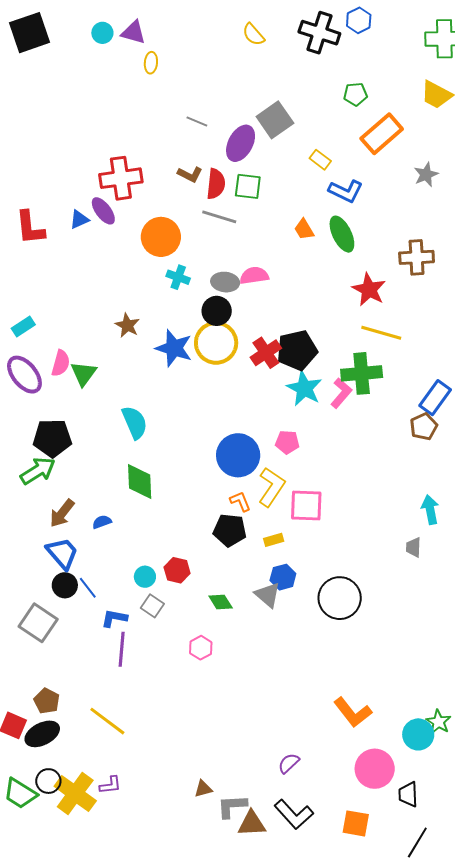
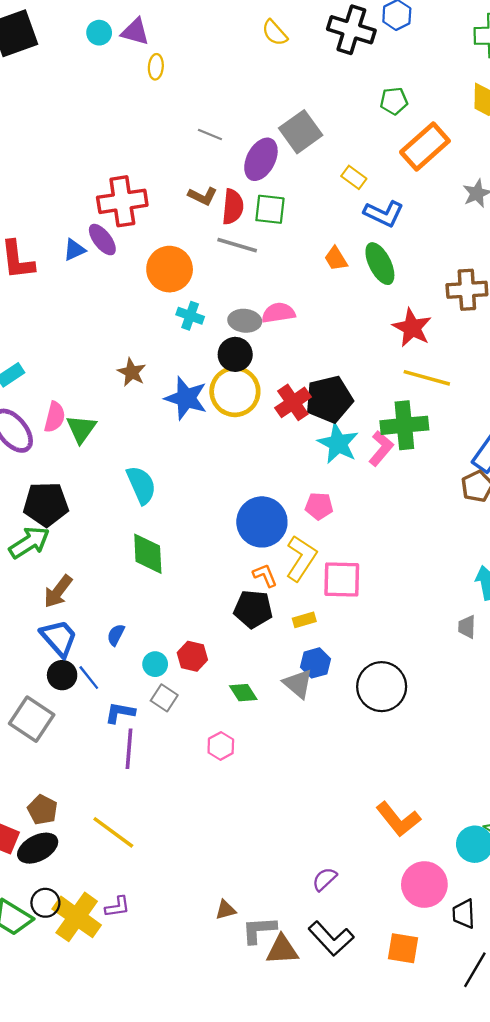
blue semicircle: (102, 522) -> (116, 635), moved, turned -42

